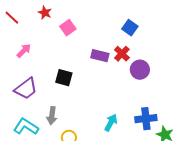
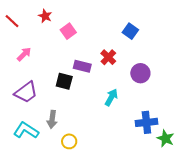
red cross: (122, 54) -> (108, 57), moved
purple rectangle: (100, 56) -> (82, 66), moved
cyan arrow: (111, 123) -> (111, 97), moved

